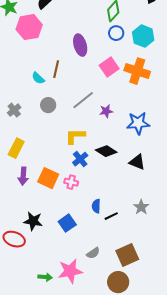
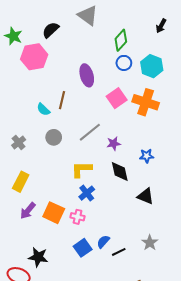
blue star: (138, 123) -> (147, 156), size x0.6
black diamond: (106, 151) -> (120, 171), moved, turned 45
purple arrow: (23, 176) -> (28, 211), turned 36
blue semicircle: (96, 206) -> (103, 242), turned 40
blue square: (67, 223) -> (83, 248), moved

